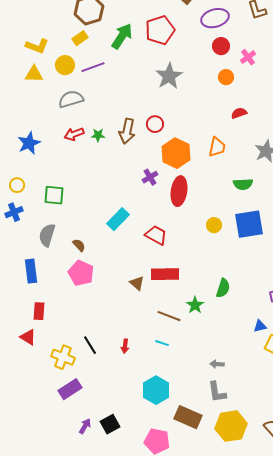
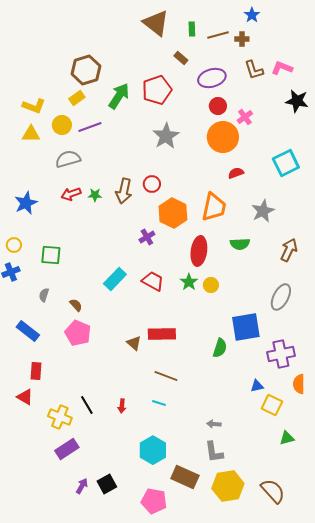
orange circle: (226, 77) -> (223, 137), size x2.0
orange trapezoid: (217, 147) -> (214, 207), size x1.4
red ellipse: (179, 191) -> (199, 251), moved
blue square: (249, 224) -> (246, 327), moved
gray semicircle: (47, 235) -> (44, 295), size x0.6
red trapezoid: (156, 235) -> (153, 281), moved
blue rectangle: (31, 271) -> (28, 331), turned -45
green star: (195, 305) -> (189, 282), moved

